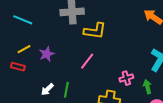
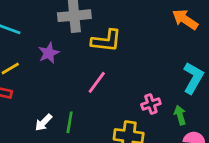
purple star: (47, 54) -> (49, 53), moved

